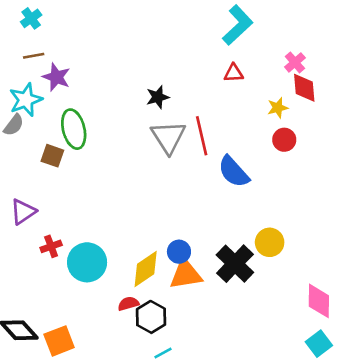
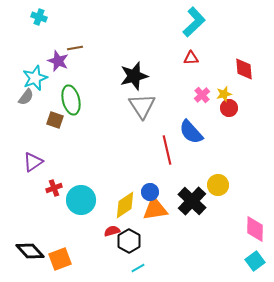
cyan cross: (31, 18) -> (39, 17), turned -35
brown line: (34, 56) -> (75, 48), moved
pink cross: (295, 62) -> (202, 95), moved
black star: (158, 97) -> (134, 76), size x1.6
yellow star: (278, 108) -> (224, 94), moved
red line: (202, 136) -> (167, 150), moved

